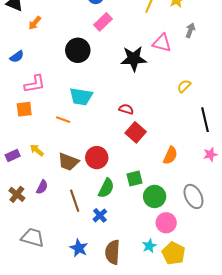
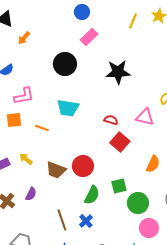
pink triangle: (162, 43) -> (145, 117), moved
orange line: (63, 120) -> (42, 128), moved
brown line: (75, 201) -> (62, 220), moved

